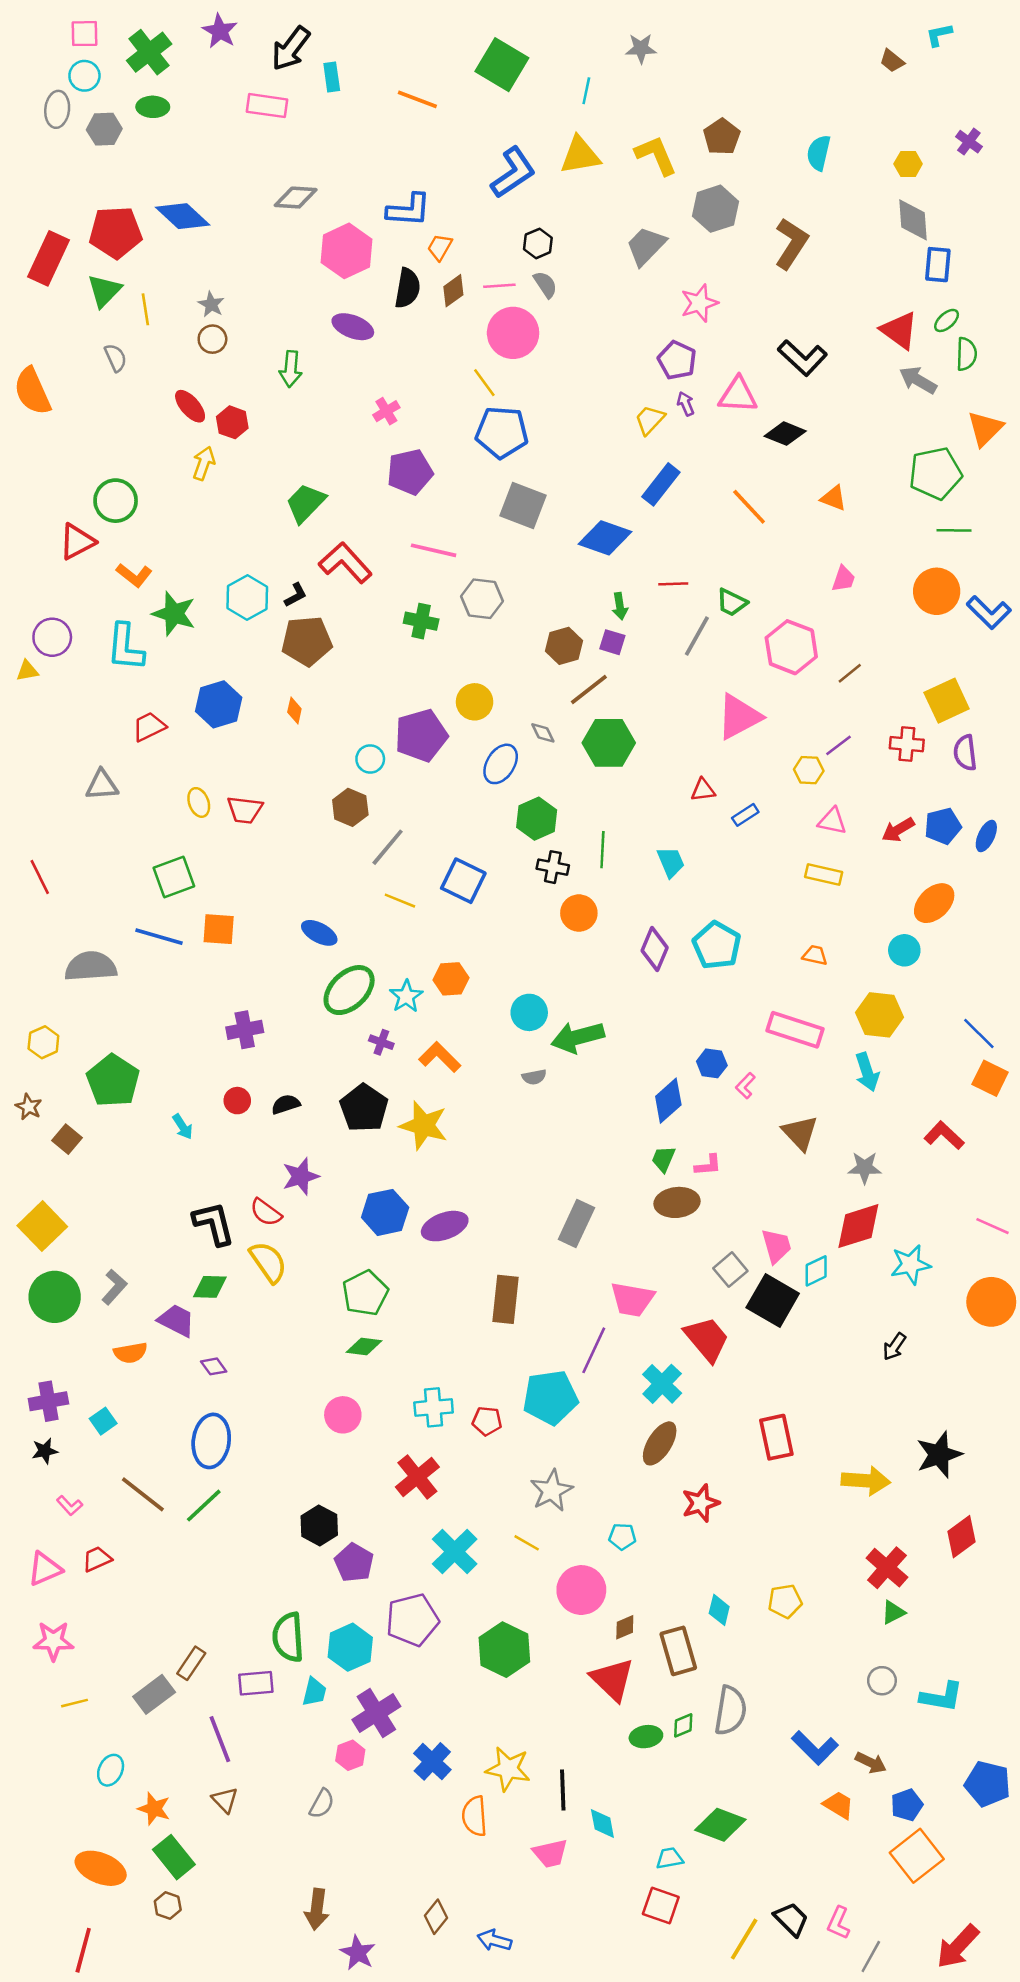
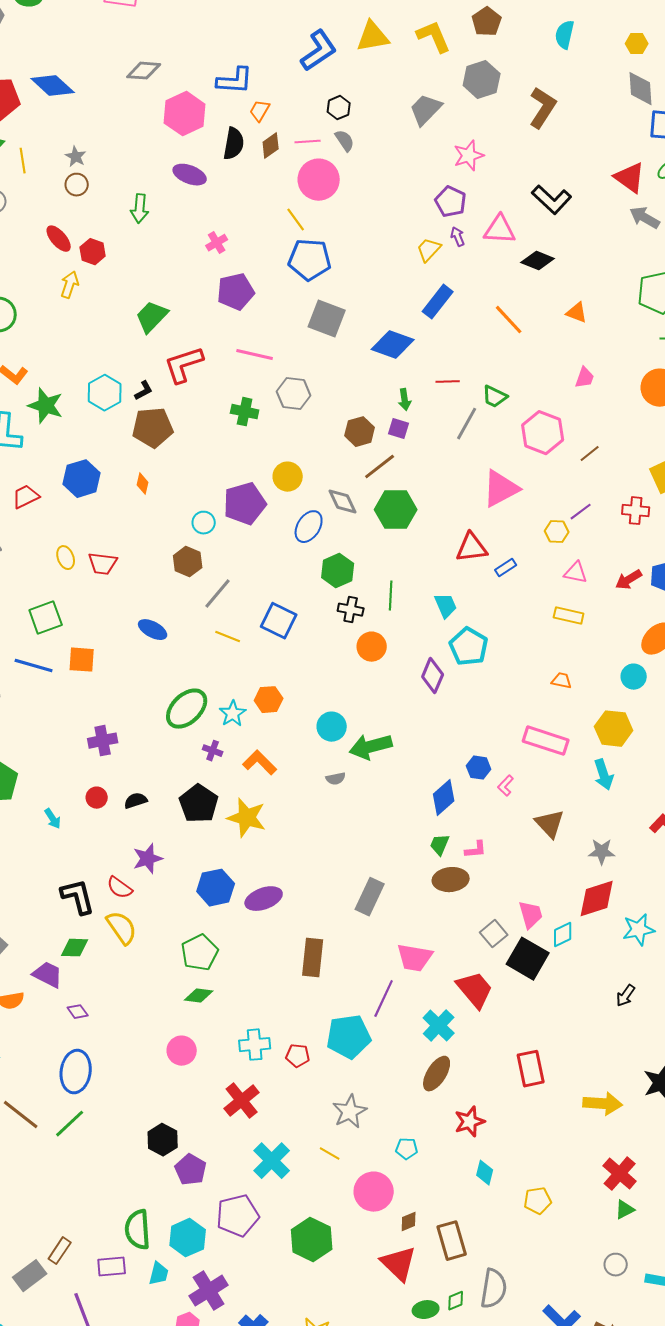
red L-shape: (345, 563) -> (184, 365), turned -66
gray diamond: (543, 733) -> (343, 502), size x1.5
red triangle: (703, 790) -> (472, 548), size x1.6
blue ellipse: (319, 933) -> (153, 630), moved
cyan pentagon: (717, 945) -> (469, 647), moved
cyan diamond: (719, 1610) -> (485, 1173), moved

